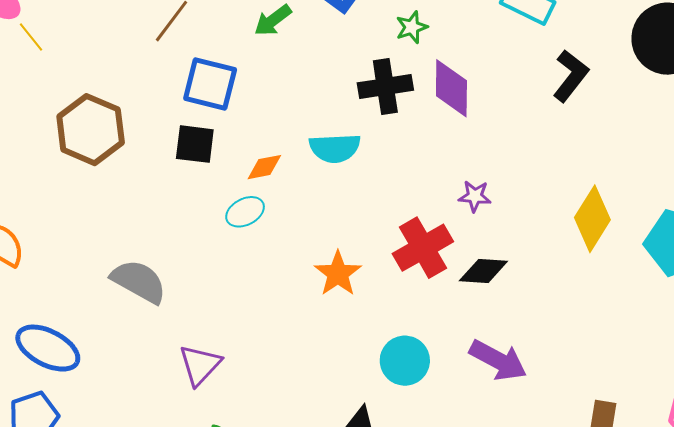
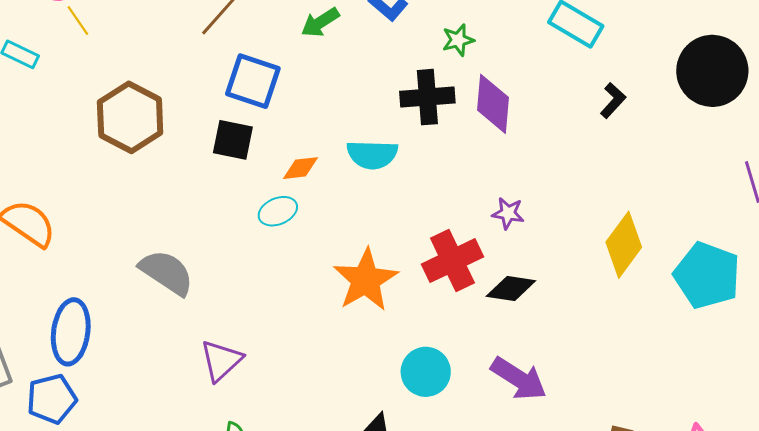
black L-shape: (571, 76) -> (613, 101), size x0.7
orange star: (338, 274) -> (366, 280), size x1.4
blue ellipse: (48, 348) -> (71, 332), turned 66

